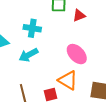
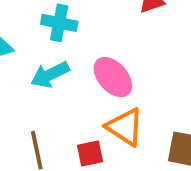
pink ellipse: (77, 54) -> (113, 77), moved

